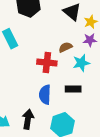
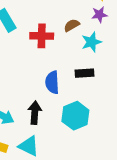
red cross: (47, 63) -> (42, 36), moved

